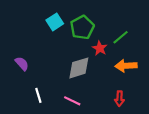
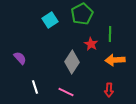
green pentagon: (82, 27) -> (82, 14), moved
green line: (121, 37) -> (110, 34), turned -49
gray diamond: (79, 68) -> (72, 62), turned -40

